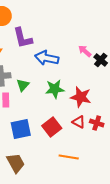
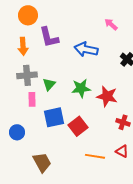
pink arrow: (85, 51) -> (111, 24), moved
blue arrow: (47, 58) -> (86, 49), moved
red triangle: (79, 122) -> (122, 151), moved
blue square: (21, 129) -> (54, 117), moved

